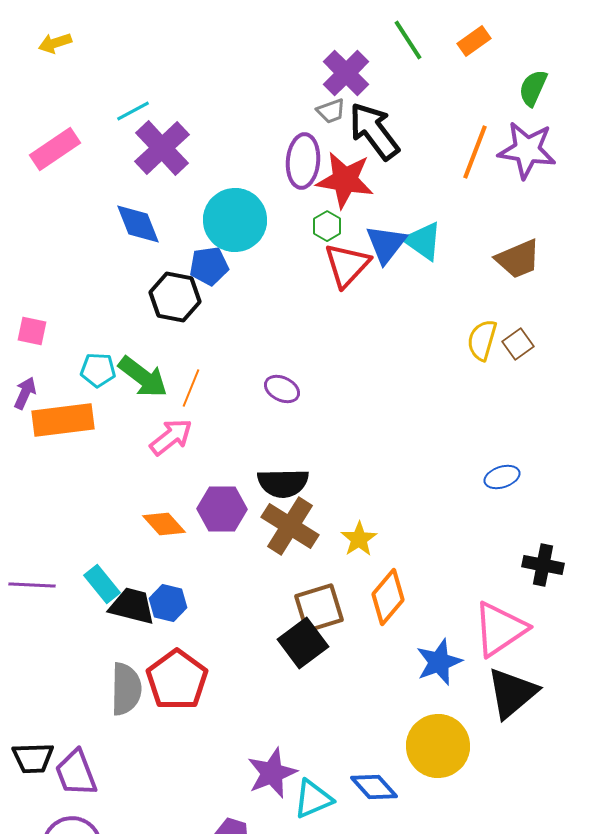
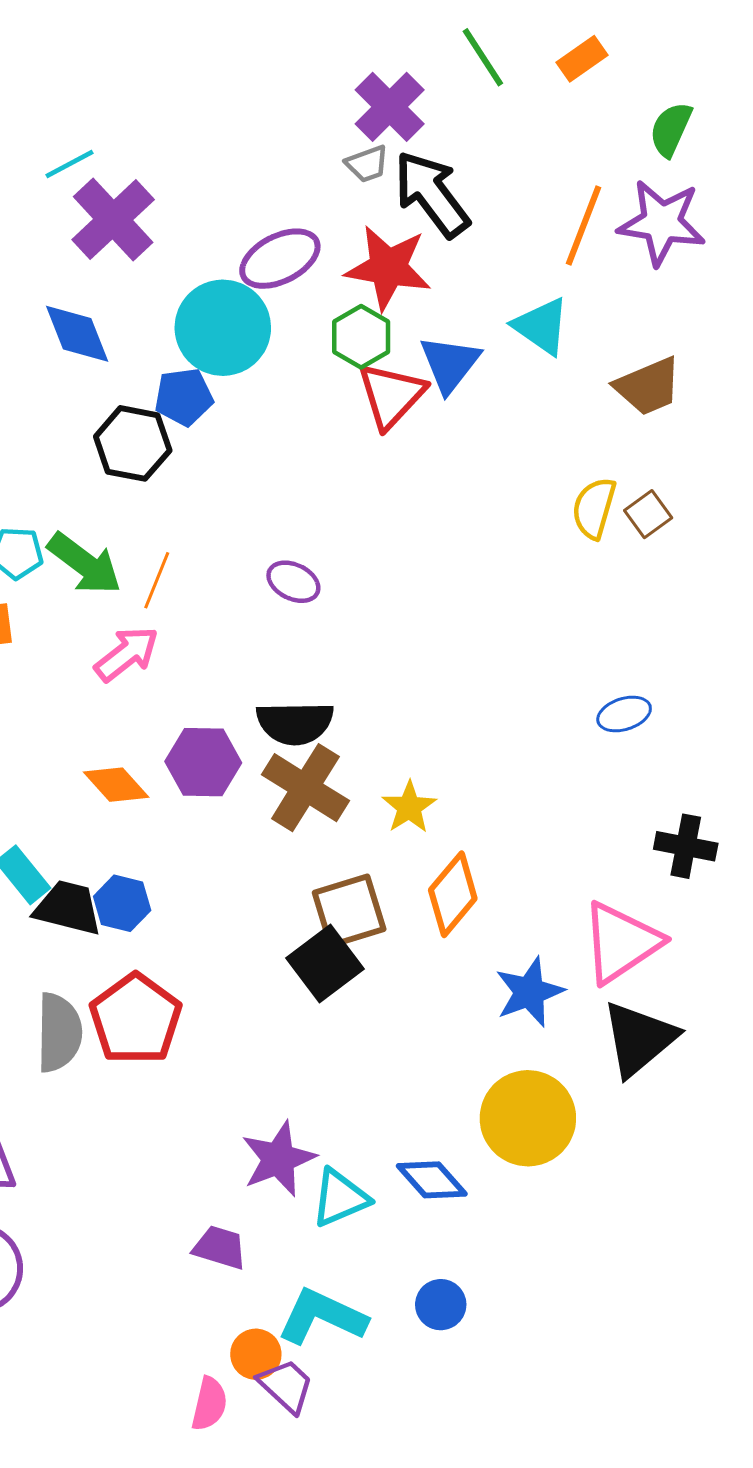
purple ellipse: (303, 161) -> (280, 259), moved, turned 58
green hexagon: (327, 226) -> (361, 337), size x1.4
cyan triangle: (423, 241) -> (541, 326), moved

